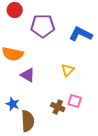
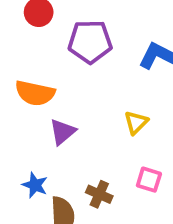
purple triangle: (28, 75) -> (63, 132), turned 49
brown cross: (58, 107) -> (99, 194), moved

